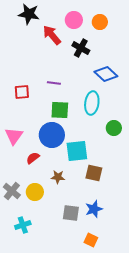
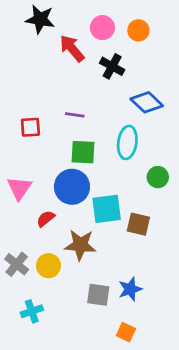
brown square: (94, 173) -> (138, 224), moved
brown star: (58, 177) -> (80, 245), size x1.6

